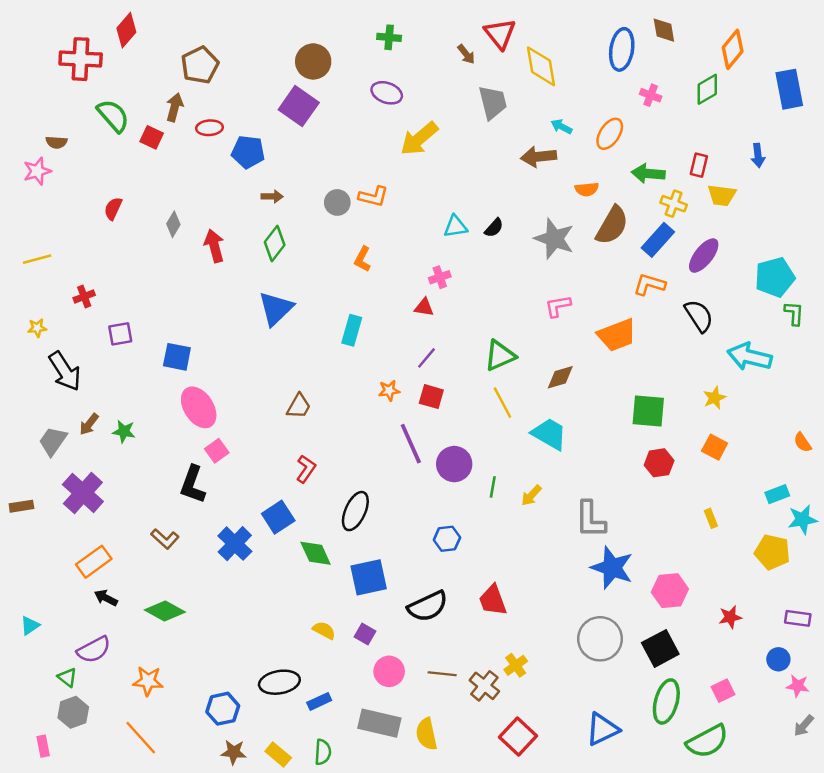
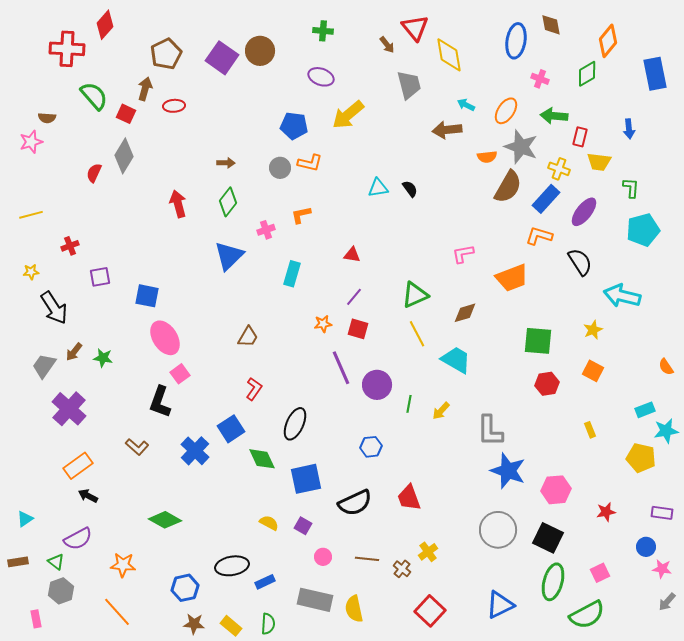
purple square: (299, 106) -> (222, 58), moved
blue pentagon: (248, 152) -> (294, 126), moved
green arrow: (648, 174) -> (554, 116), moved
gray diamond: (173, 224) -> (124, 156), moved, size x1.6
black semicircle: (494, 228) -> (410, 189), turned -78
gray star: (554, 239) -> (521, 147), moved
orange L-shape: (363, 259) -> (301, 215), turned 50
pink cross: (440, 277) -> (266, 230), moved
green L-shape: (794, 313) -> (631, 188), moved
brown rectangle: (21, 506) -> (18, 562), moved
green diamond: (165, 611) -> (165, 520), moved
black square: (660, 648) -> (548, 538), turned -36
pink circle: (389, 671) -> (323, 557), size x0.7
brown cross: (484, 686) -> (402, 569), size x0.7

